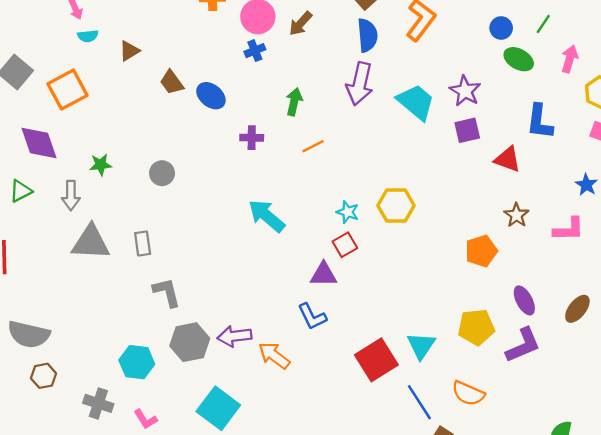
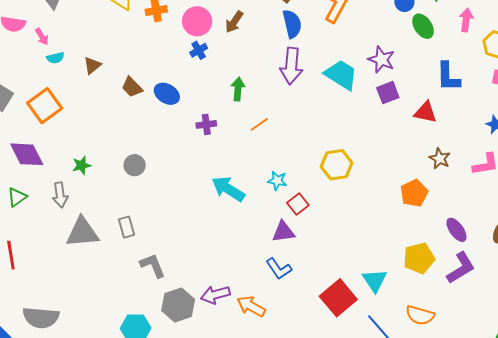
green ellipse: (519, 59) -> (423, 26), turned 35
cyan star: (348, 212) -> (277, 181), moved

